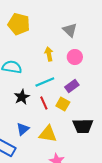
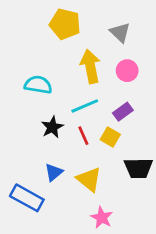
yellow pentagon: (19, 24) -> (65, 24), moved
yellow arrow: (49, 54) -> (90, 66), size x1.6
yellow triangle: (48, 134) -> (89, 179), turned 30

